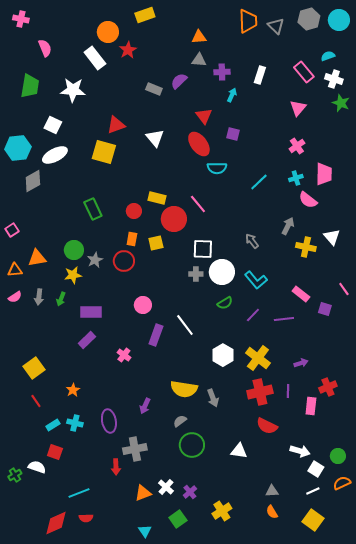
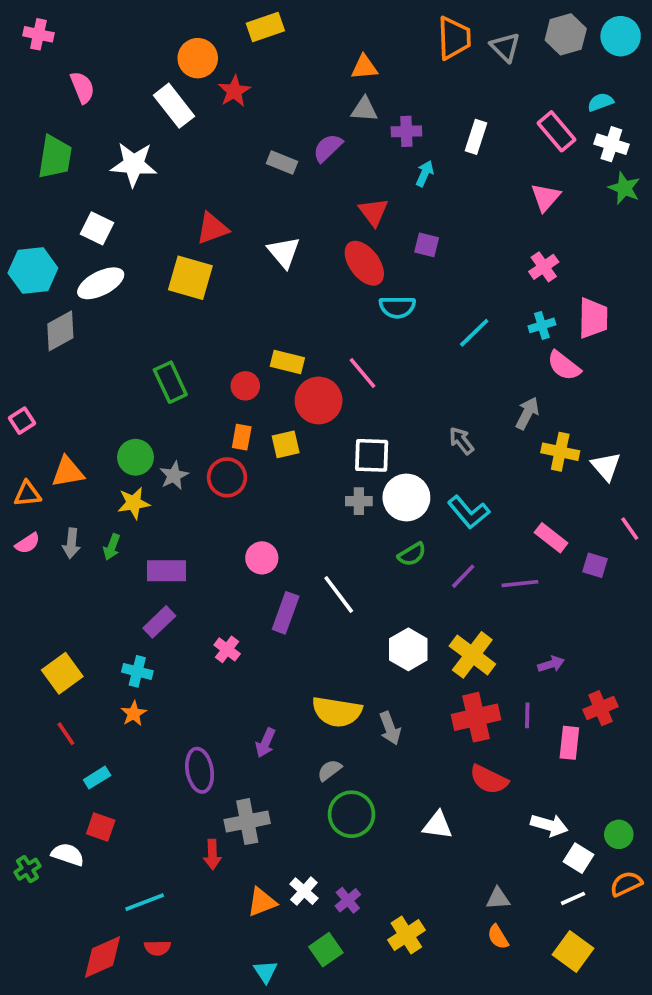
white triangle: (332, 237) -> (606, 466), moved
cyan cross: (75, 423) -> (137, 671), moved

